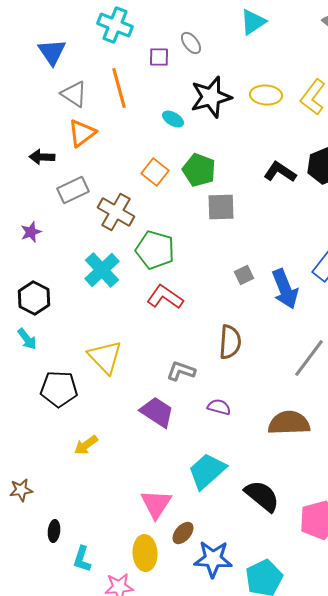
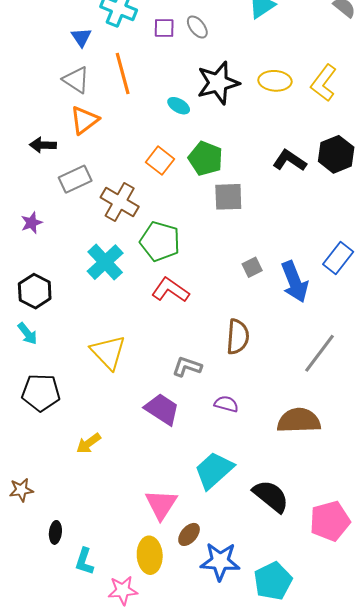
blue triangle: (52, 52) -> (81, 37), moved, size x0.7
purple square: (159, 57) -> (164, 28), moved
black pentagon: (59, 389) -> (41, 393), moved

